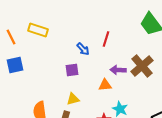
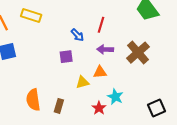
purple arrow: (118, 70) -> (105, 49), moved
yellow triangle: (73, 99) -> (83, 82), moved

